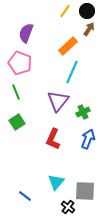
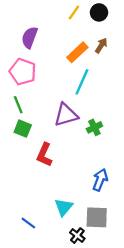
brown arrow: (89, 29) -> (101, 45), moved
purple triangle: (58, 101) -> (66, 115), turned 35
green square: (17, 122) -> (23, 129), moved, turned -35
red L-shape: (53, 139) -> (44, 155), moved
blue arrow: (88, 139) -> (100, 180), moved

